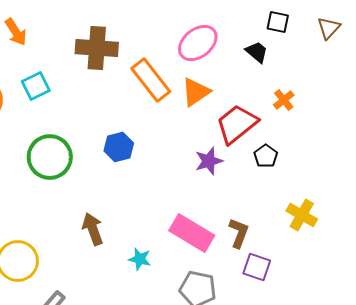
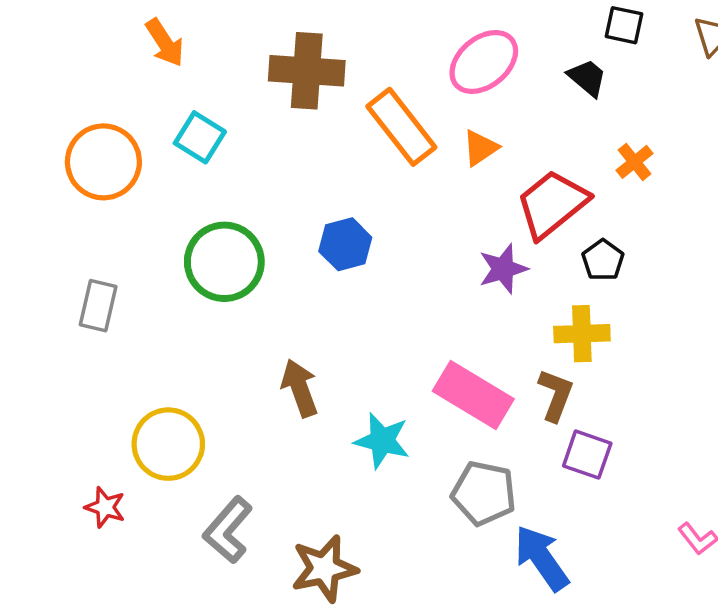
cyan square: (36, 86) -> (200, 137), turned -32
orange triangle: (196, 92) -> (480, 148), size x0.7
yellow cross: (302, 215) -> (582, 334), moved, turned -32
cyan star: (140, 259) -> (382, 441), size x1.4

